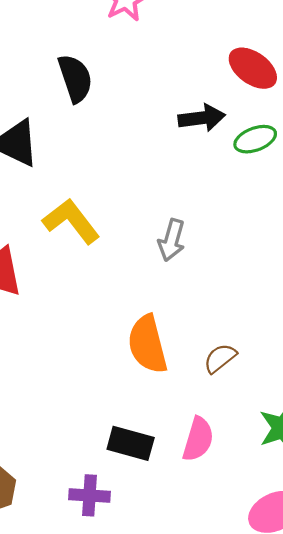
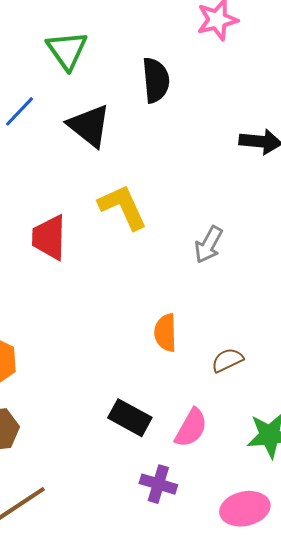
orange semicircle: (148, 344) -> (165, 333), size x0.7
purple cross: (89, 495) -> (158, 484), moved

